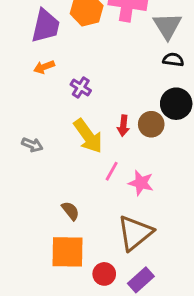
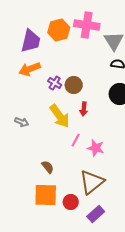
orange arrow: (44, 67) -> (30, 69), size x1.5
brown circle: (151, 124) -> (74, 85), moved
red circle: (104, 274) -> (71, 202), moved

